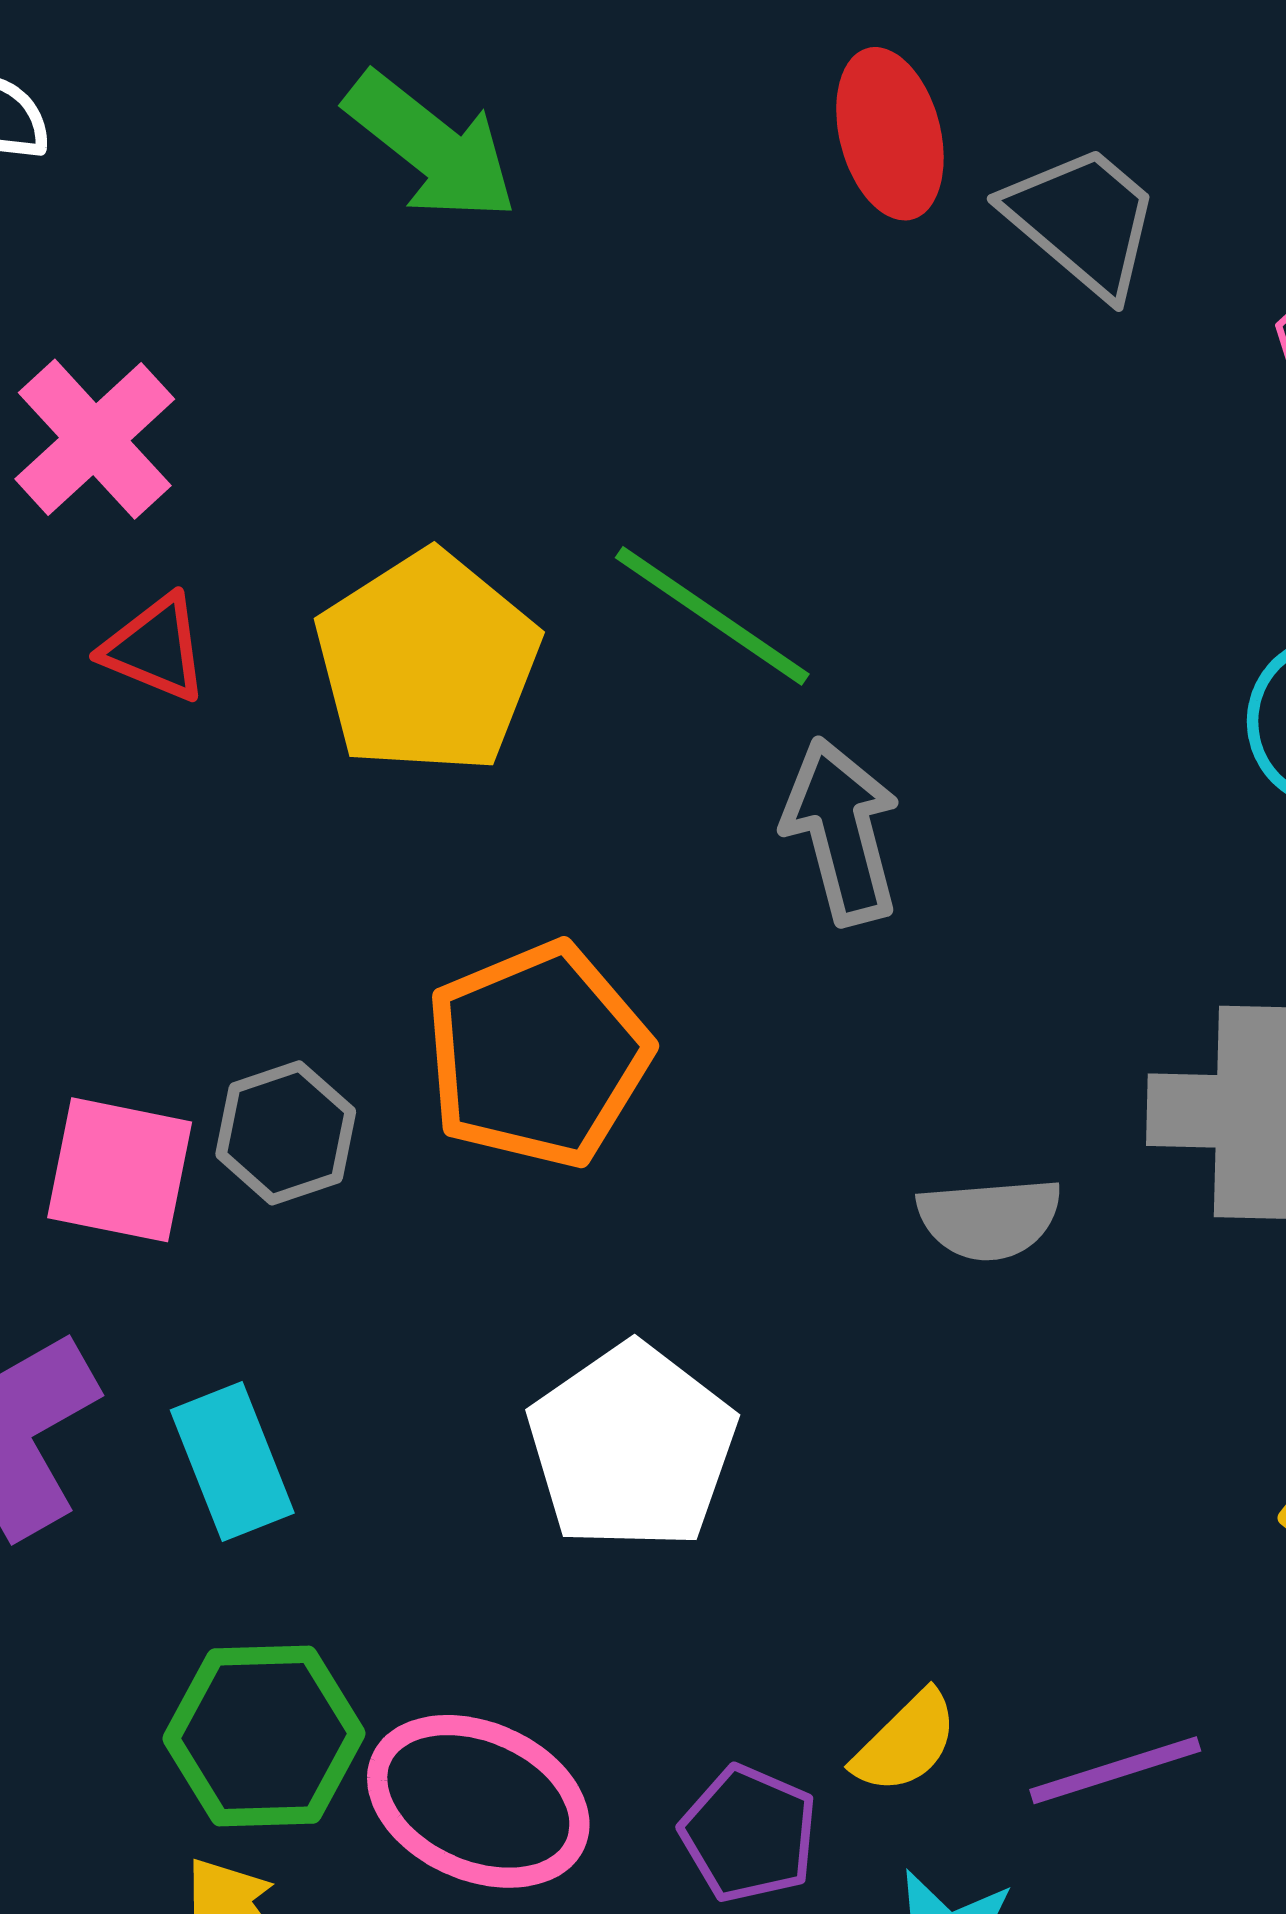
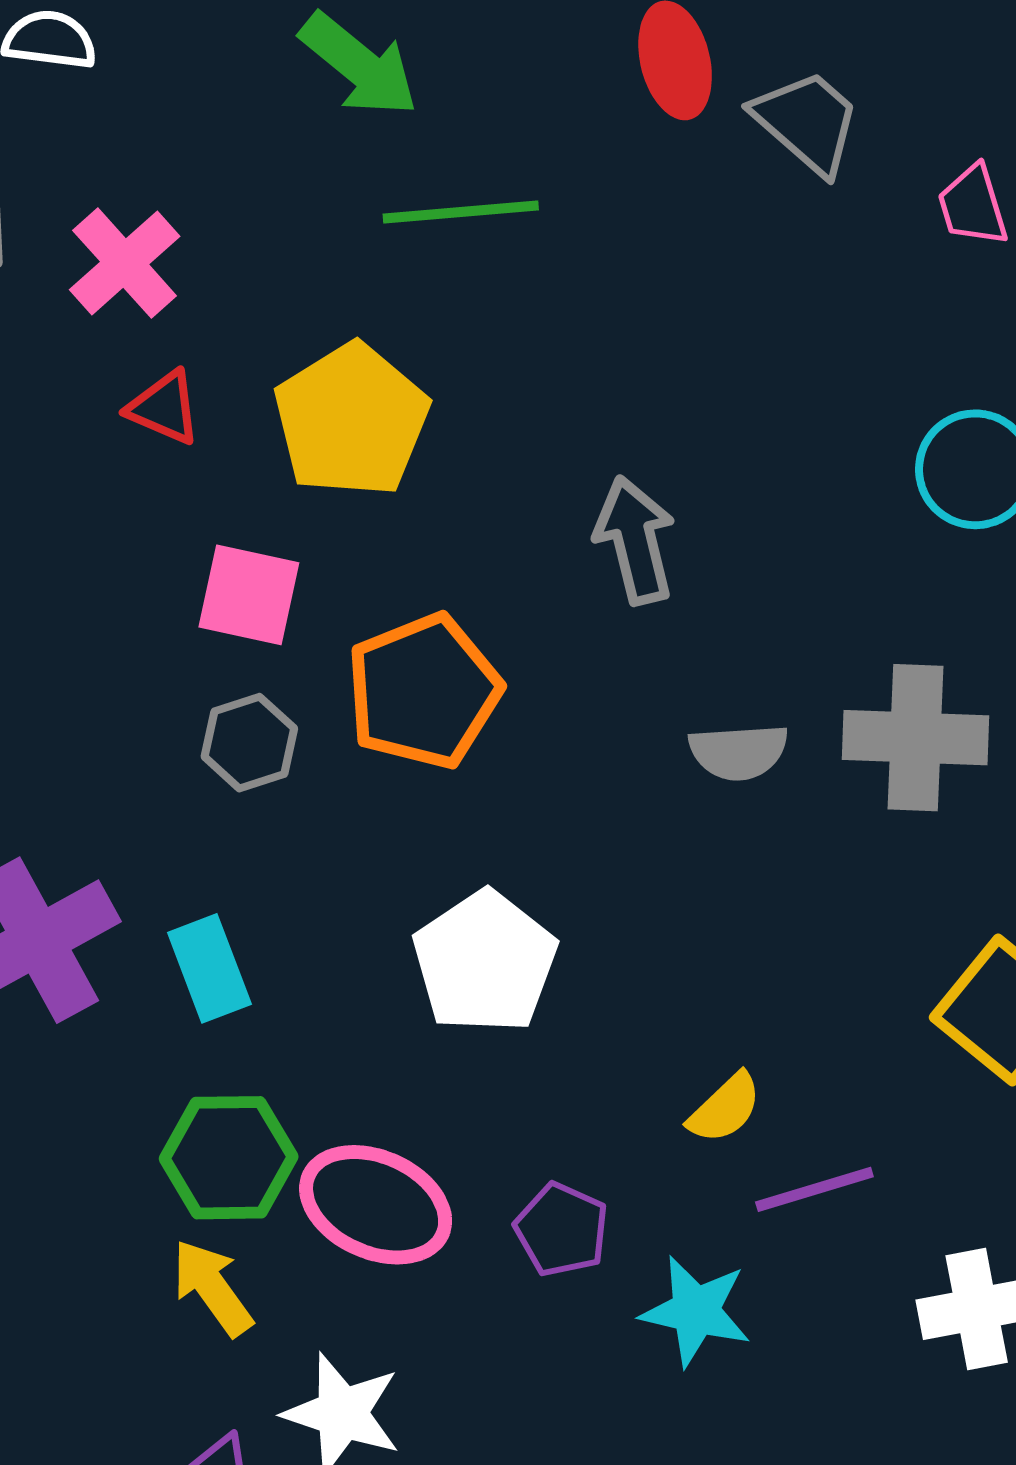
green line: (712, 616) -> (461, 212), moved, turned -40
pink square: (120, 1170) -> (249, 595), moved
gray semicircle: (989, 1219) -> (739, 752), moved
yellow semicircle: (906, 1742) -> (725, 1108), moved

